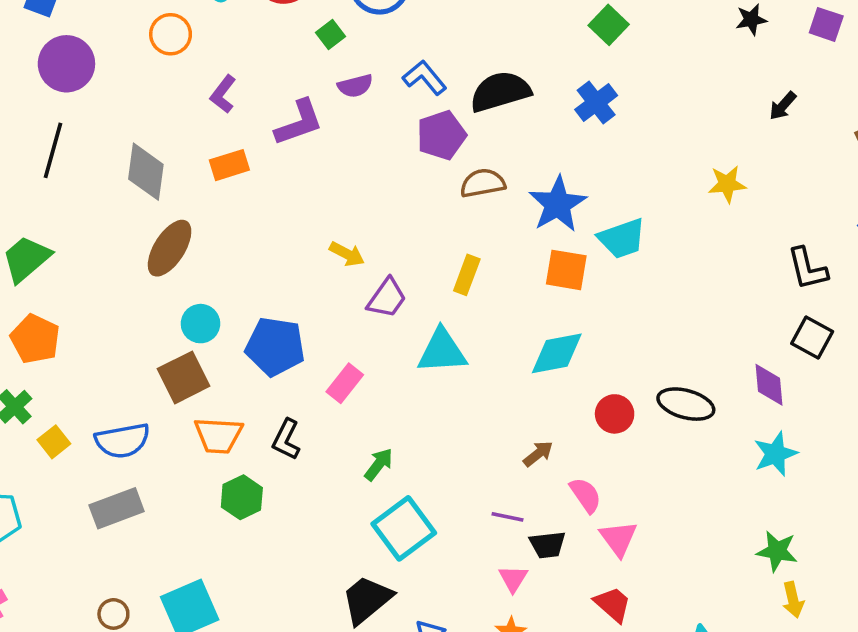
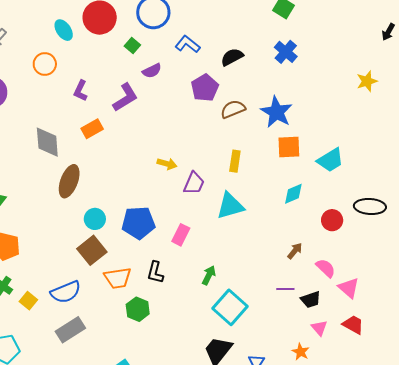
blue L-shape: (425, 78) -> (188, 44), moved
black semicircle: (500, 92) -> (232, 57), size x0.7
cyan trapezoid: (622, 239) -> (330, 160), moved
cyan diamond: (557, 353) -> (293, 194), size x0.7
pink triangle: (513, 579) -> (319, 328), moved

